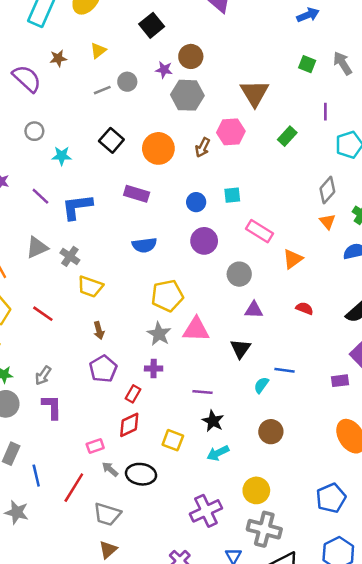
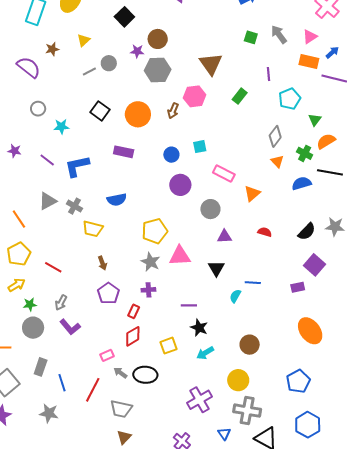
blue semicircle: (144, 245) -> (117, 200), moved
red line: (43, 314) -> (53, 267), moved
purple L-shape: (52, 407) -> (70, 327), turned 145
brown circle: (271, 432) -> (250, 345), moved
yellow square: (173, 440) -> (168, 346), turned -36

